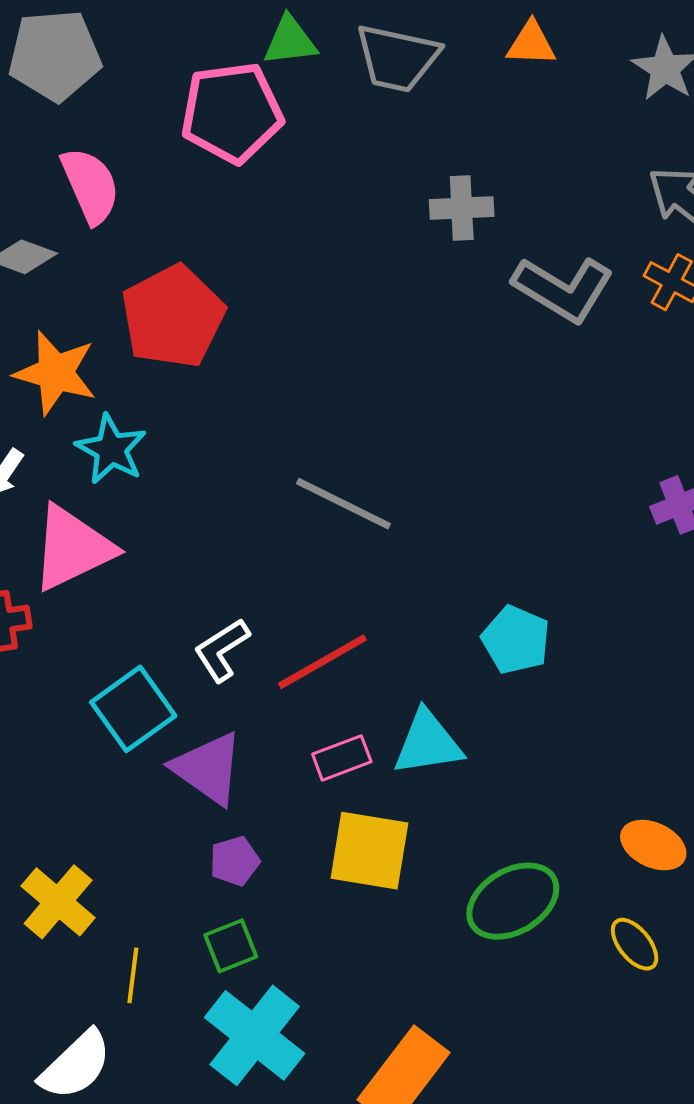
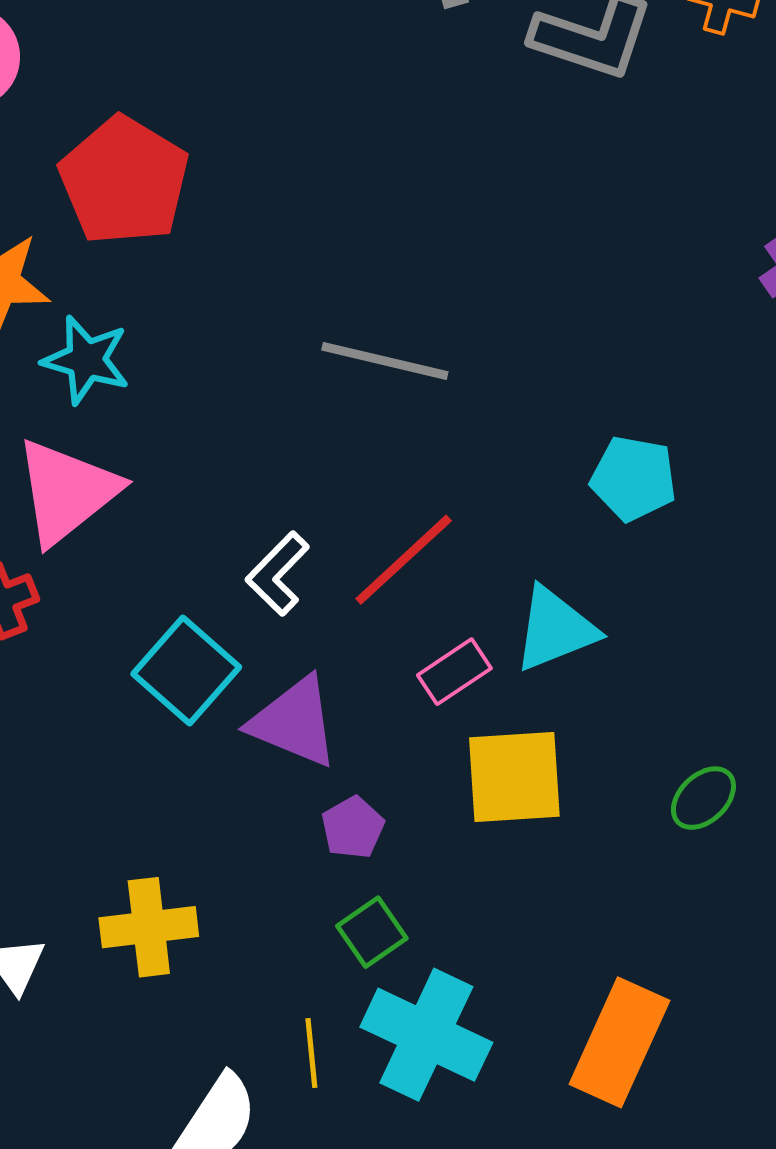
green ellipse: (513, 901) -> (703, 798), size x0.6
yellow cross: (58, 902) -> (149, 927), turned -34
yellow line: (133, 975) -> (311, 1053), moved

